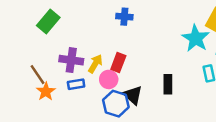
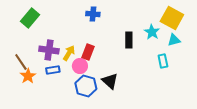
cyan star: (196, 38) -> (152, 32), size x0.7
black rectangle: (168, 84) -> (129, 40), moved
black triangle: (133, 95) -> (110, 81), moved

